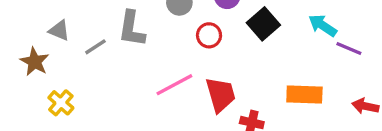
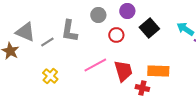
gray triangle: (59, 30) -> (25, 32), size x1.5
orange rectangle: (304, 95) -> (158, 71), moved
yellow cross: (61, 103) -> (50, 76), moved

